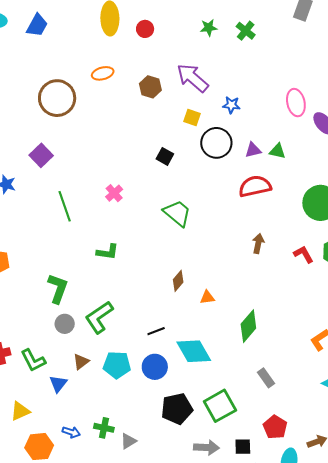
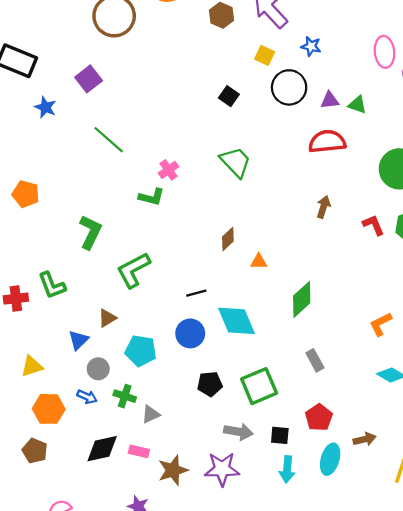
pink cross: (114, 193) -> (168, 170), moved
green line: (65, 206) -> (109, 140), turned -36
gray circle: (65, 324) -> (98, 369), moved
green L-shape: (33, 360) -> (52, 285), moved
cyan pentagon: (117, 365) -> (141, 351), moved
black pentagon: (177, 409) -> (210, 384), size x0.7

